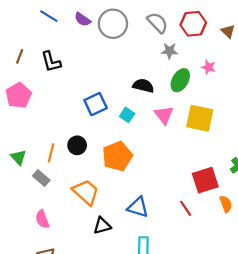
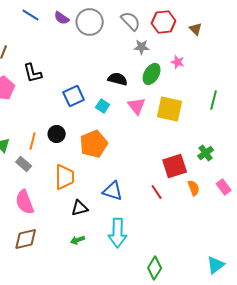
black L-shape: (51, 62) -> (33, 73), moved
orange trapezoid: (86, 192) -> (65, 177), turned 48
pink semicircle: (42, 219) -> (25, 202), size x1.4

